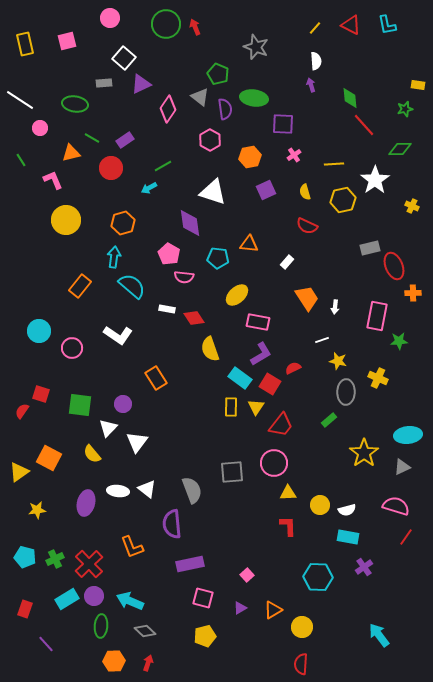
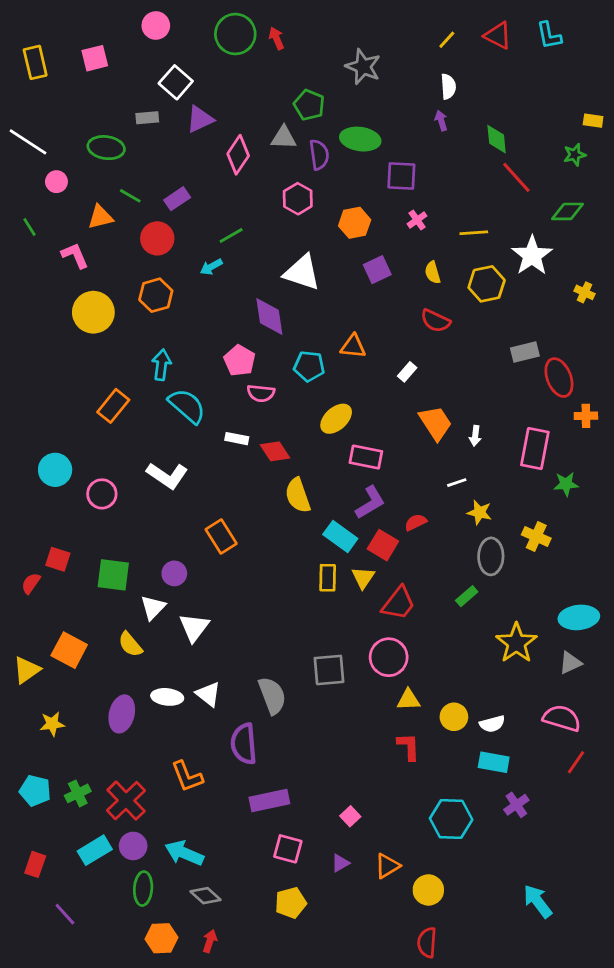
gray triangle: (200, 97) -> (284, 138), turned -36
orange hexagon: (123, 223) -> (156, 295), moved

